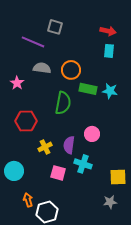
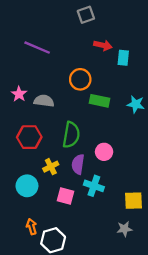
gray square: (55, 27) -> (86, 15), moved, turned -35
red arrow: (108, 31) -> (103, 45), moved
gray semicircle: (42, 68) -> (44, 101), moved
cyan star: (110, 91) -> (136, 104), moved
green semicircle: (63, 103) -> (71, 135), moved
cyan circle: (14, 171) -> (27, 186), moved

